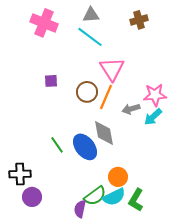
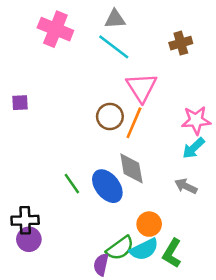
brown cross: (139, 20) -> (181, 43), moved
purple square: (51, 81) -> (20, 103), moved
gray arrow: (131, 109) -> (186, 186), moved, turned 42
purple circle: (32, 197) -> (29, 239), moved

